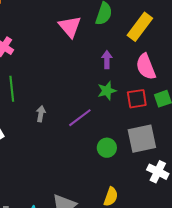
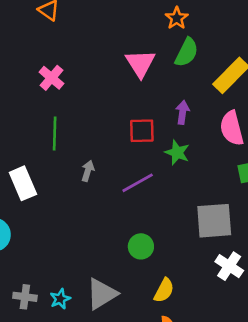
green star: (107, 91) -> (177, 153), turned 30
red square: (137, 99) -> (142, 131), moved
green circle: (107, 148) -> (141, 246), moved

